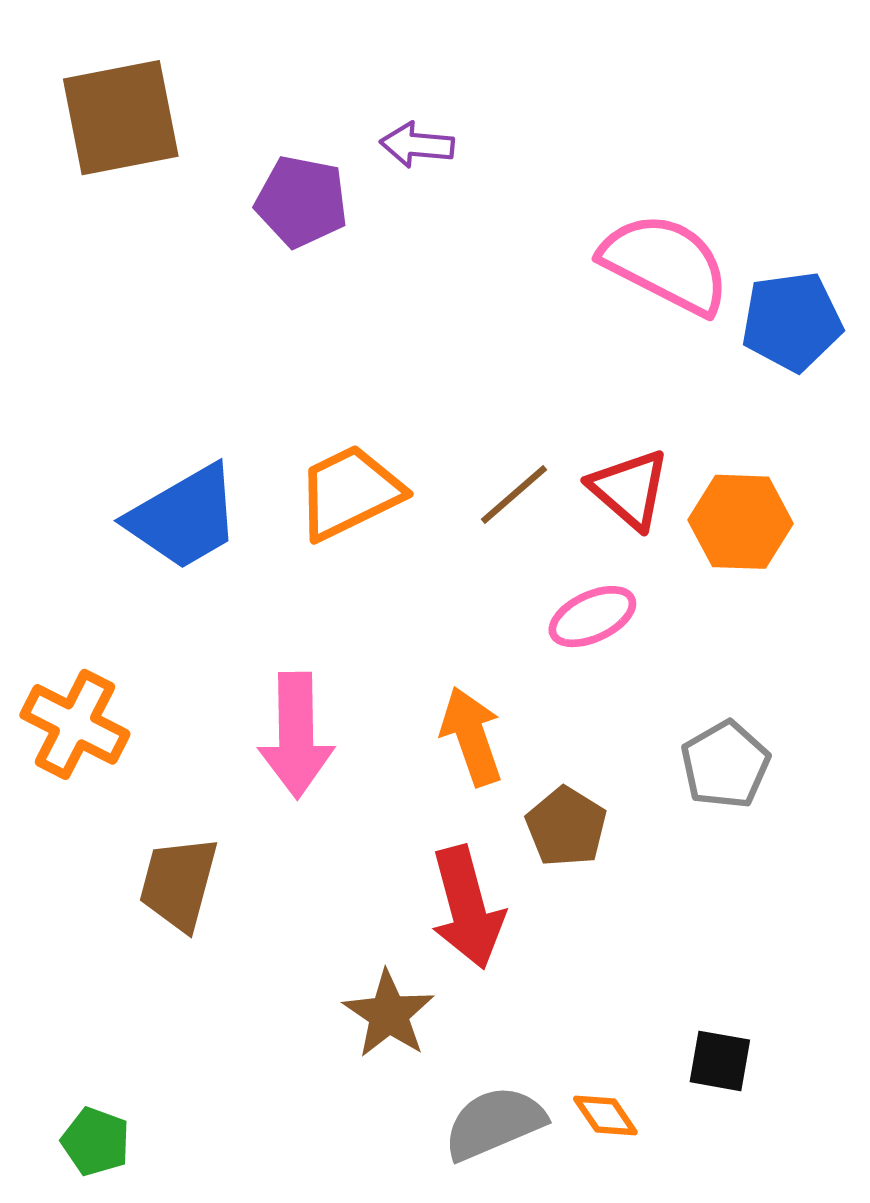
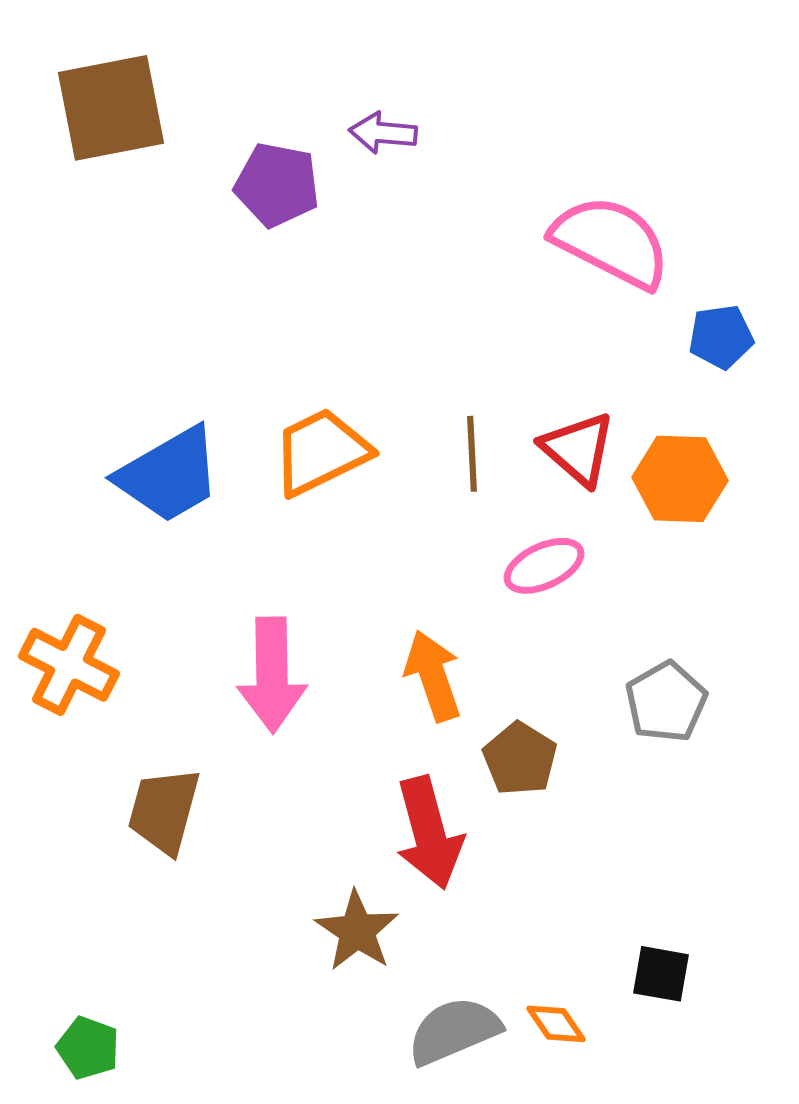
blue pentagon: (792, 321) -> (721, 337), moved, size x0.7
brown line: (514, 495) -> (472, 454), turned -52

